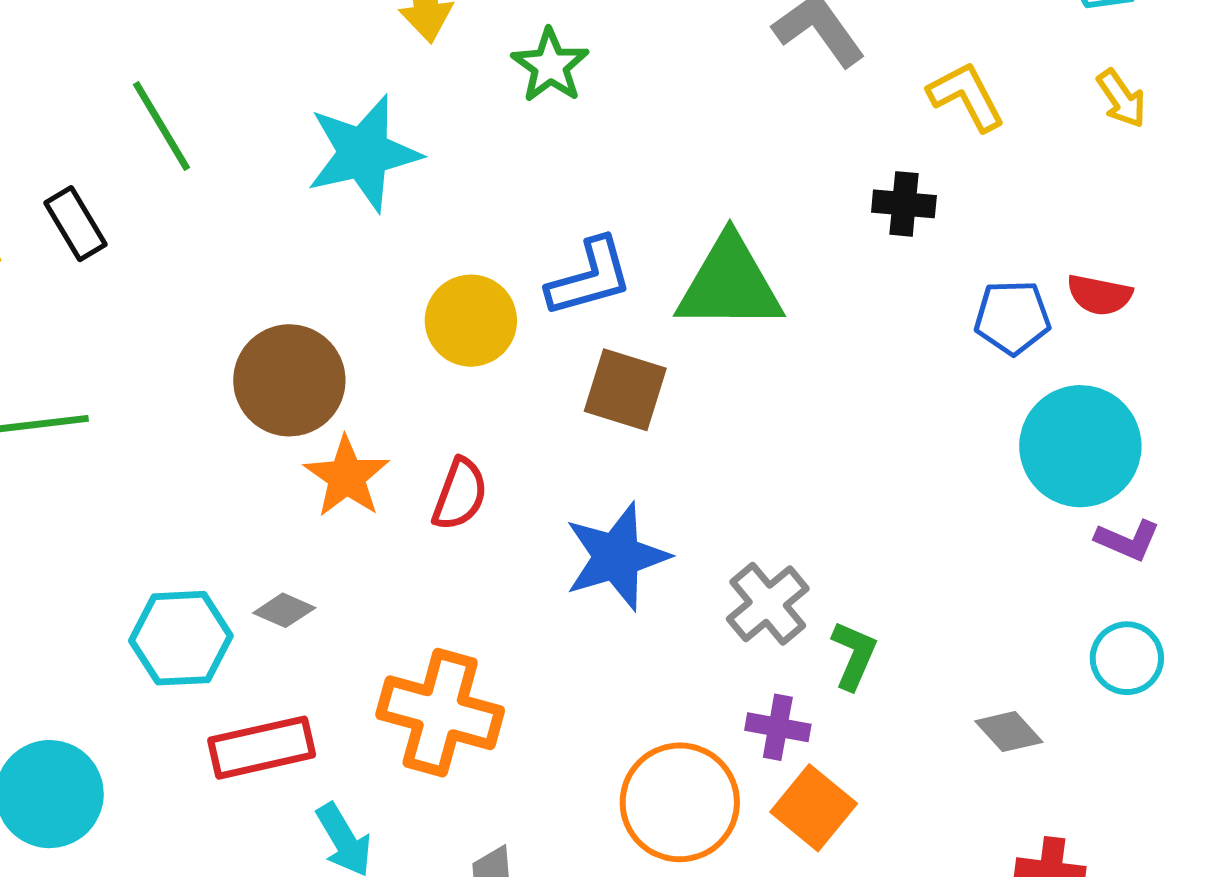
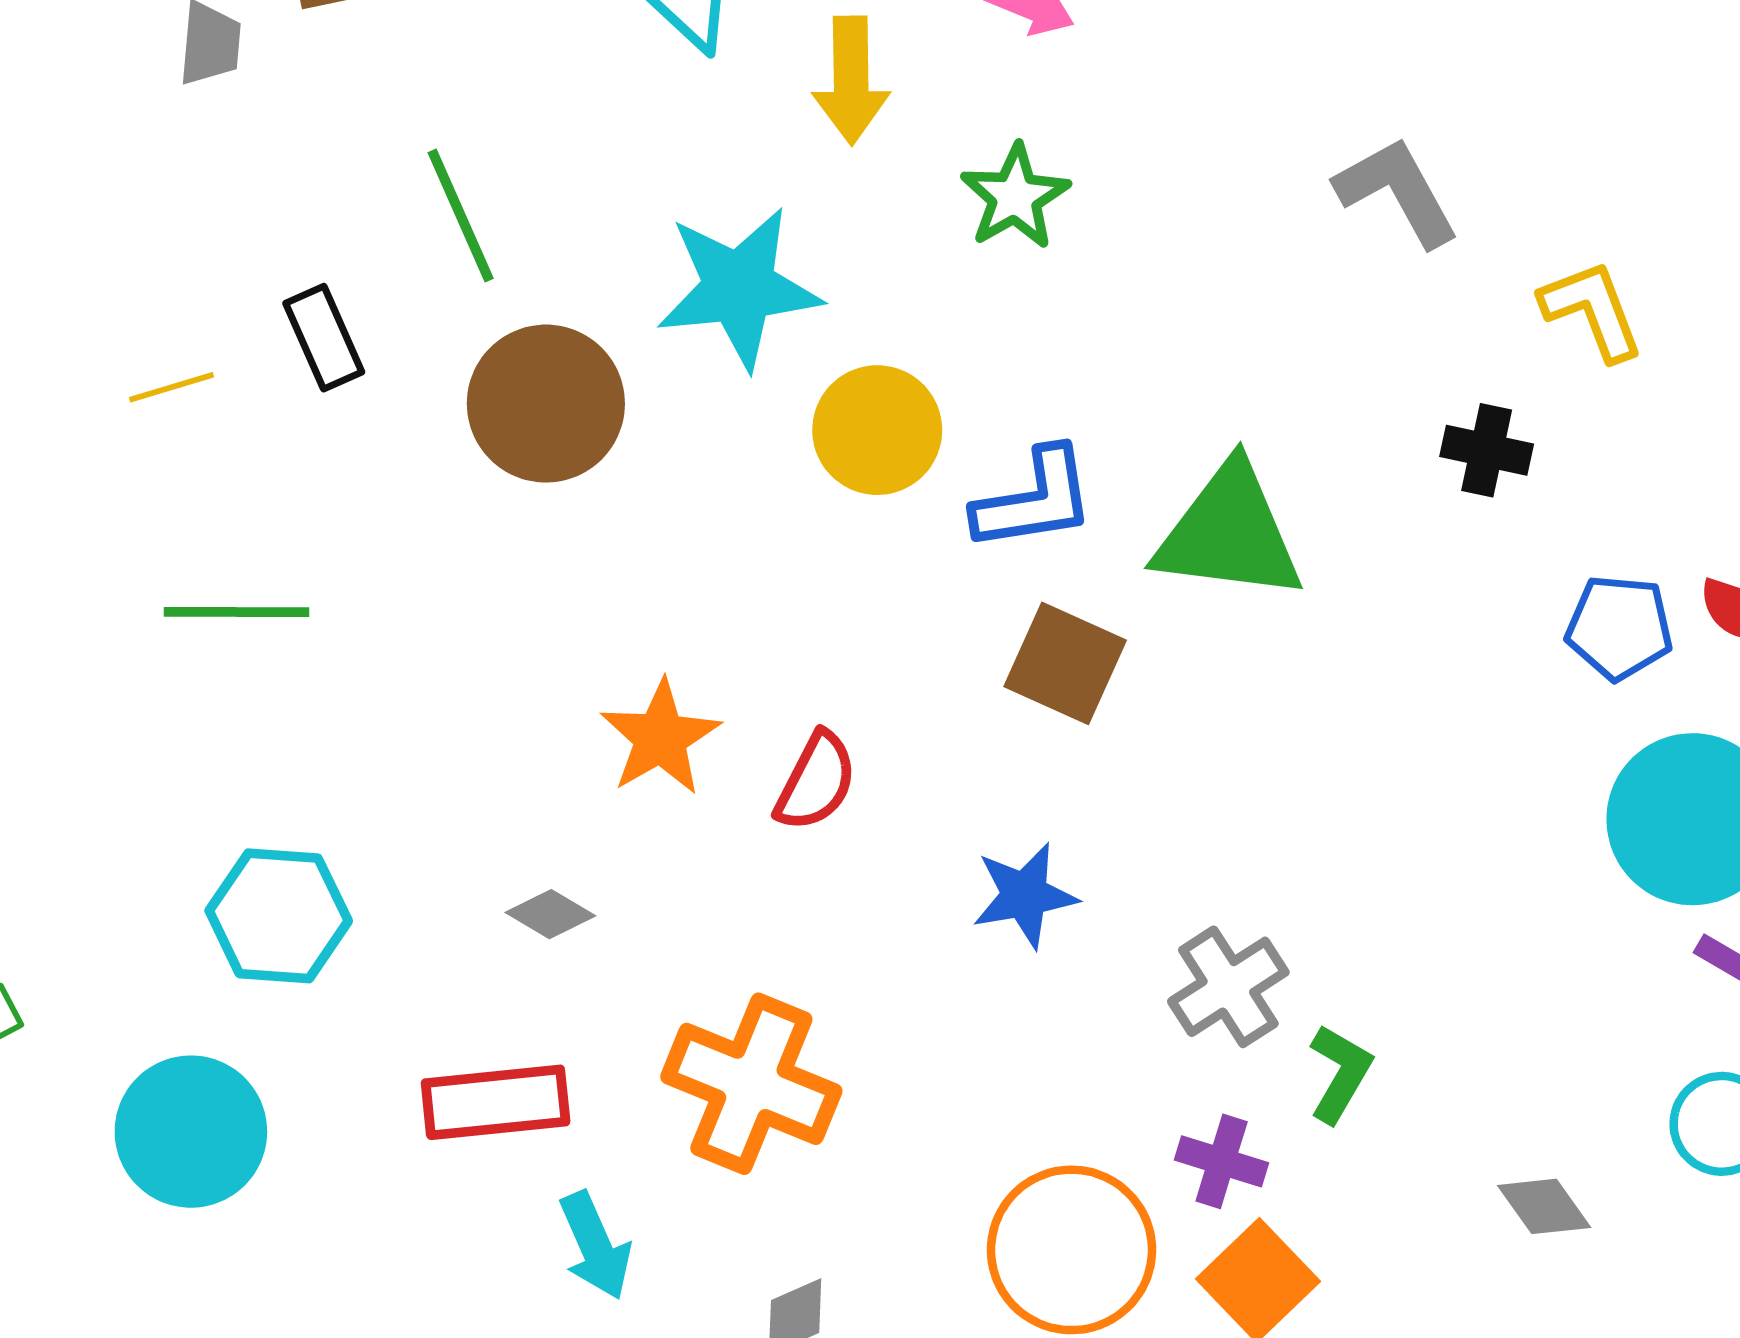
yellow circle: (471, 321) -> (877, 430), moved
brown circle: (289, 380) -> (546, 404), moved
blue star: (617, 557) -> (1025, 895), size x0.7
cyan hexagon: (181, 638) -> (279, 916), moved

